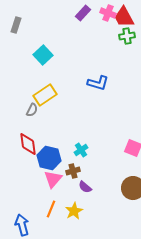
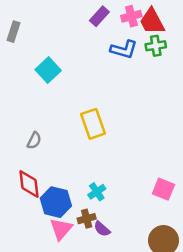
pink cross: (108, 13) -> (131, 16), turned -35
blue L-shape: (98, 83) -> (124, 50), moved
yellow rectangle: (45, 95) -> (93, 124), moved, turned -75
purple semicircle: (85, 187) -> (102, 229), moved

